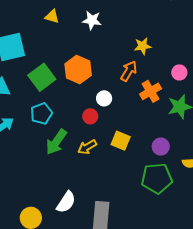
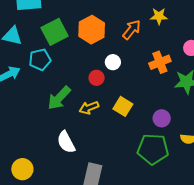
orange arrow: (129, 71) -> (132, 30), moved
cyan pentagon: (41, 114) -> (40, 60), moved
white semicircle: (66, 202) -> (66, 142), moved, turned 110

